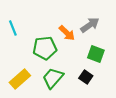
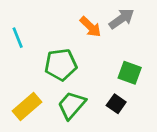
gray arrow: (90, 25) -> (122, 19), moved
orange arrow: (67, 33) -> (90, 27), moved

